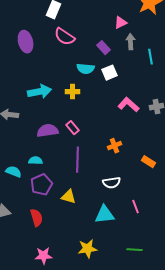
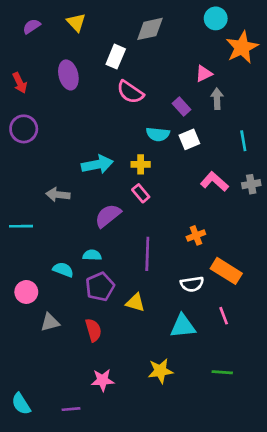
purple ellipse: (26, 42) -> (68, 75), moved
cyan line: (151, 57) -> (243, 141), moved
pink rectangle: (73, 128) -> (141, 193), moved
purple semicircle: (48, 131) -> (108, 216), turned -30
orange rectangle: (149, 162) -> (226, 271), moved, size x1.6

